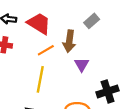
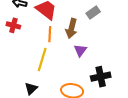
orange line: (46, 50) -> (50, 34), turned -63

